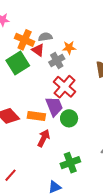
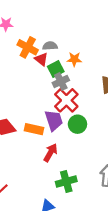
gray cross: (57, 61) -> (61, 81), moved
green square: (18, 63) -> (56, 69), moved, size x0.7
green circle: (69, 118) -> (77, 124), moved
red arrow: (44, 138) -> (50, 153), moved

